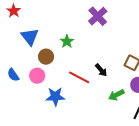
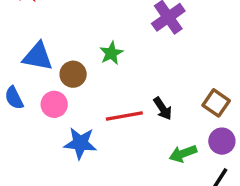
blue triangle: (30, 37) -> (38, 56), moved, turned -48
red line: (79, 77) -> (124, 116), turned -45

